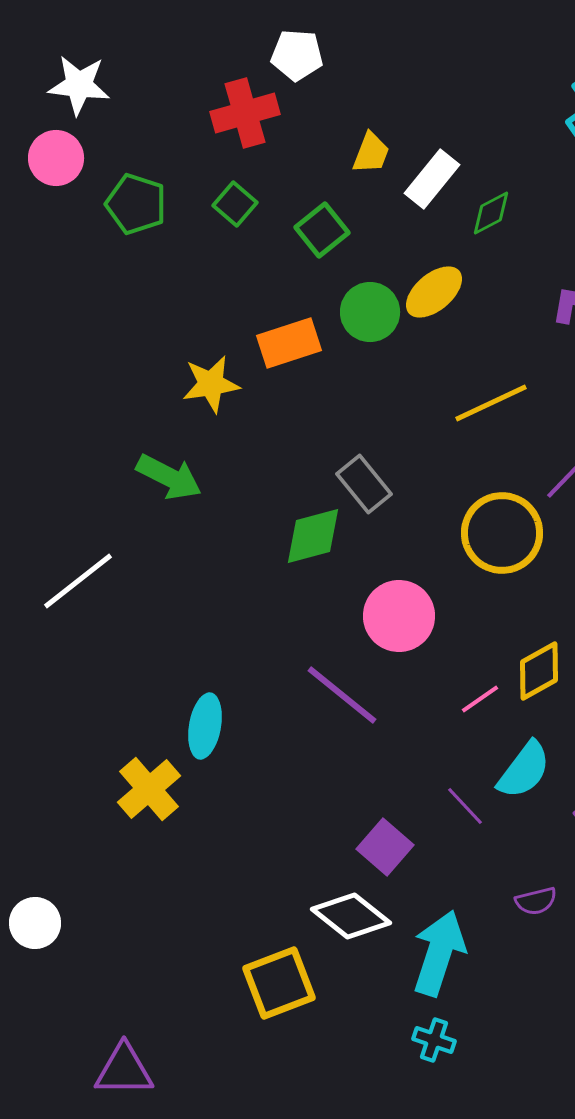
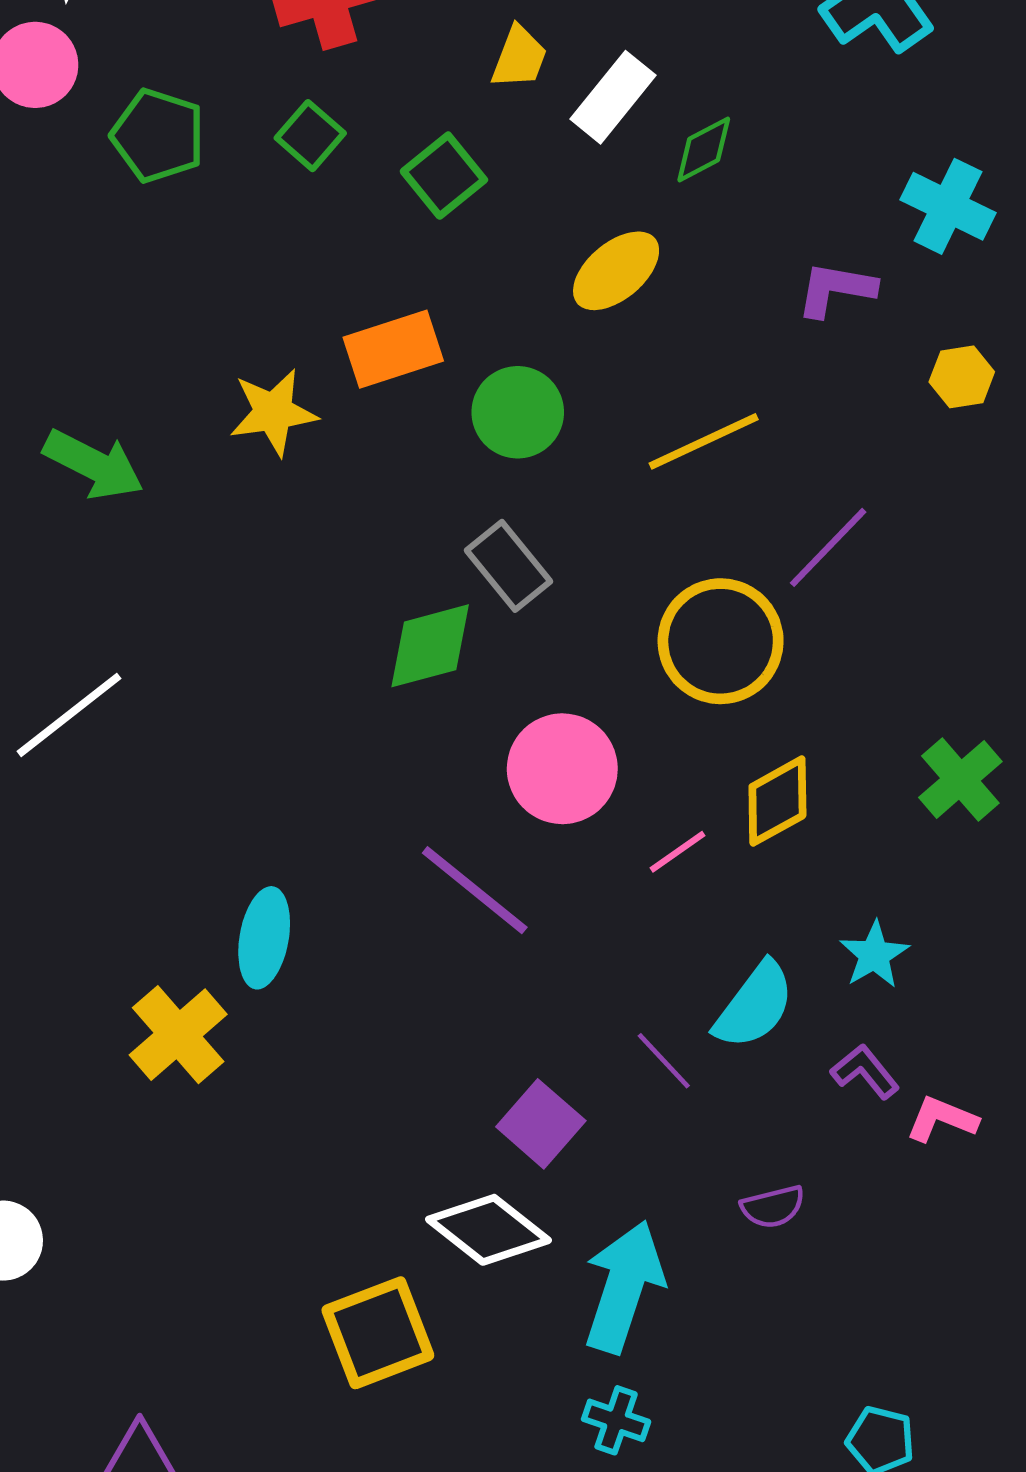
green circle: (370, 312) -> (518, 412), moved
green arrow: (169, 477) -> (94, 464), moved
yellow diamond: (539, 671) -> (777, 801), moved
pink line: (480, 699) -> (678, 852), moved

